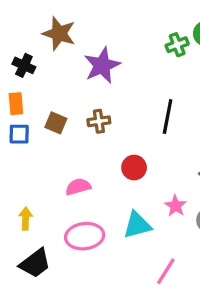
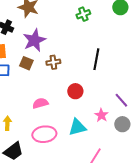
green cross: (177, 45) -> (83, 14), moved
purple star: (102, 65) -> (34, 40), moved

